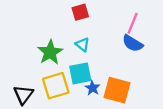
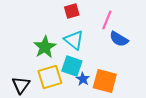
pink line: (133, 23) -> (107, 20), moved
cyan triangle: (82, 44) -> (74, 40), size x1.5
cyan square: (80, 73) -> (72, 66), turned 30

